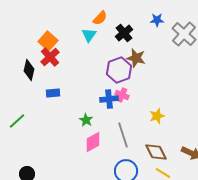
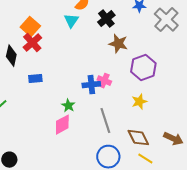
purple hexagon: (119, 70) -> (143, 68), moved
pink diamond: (93, 142) -> (62, 125), moved

